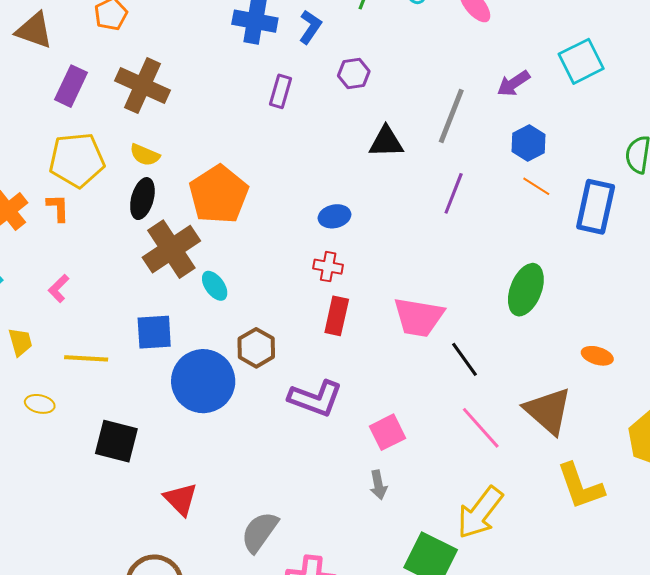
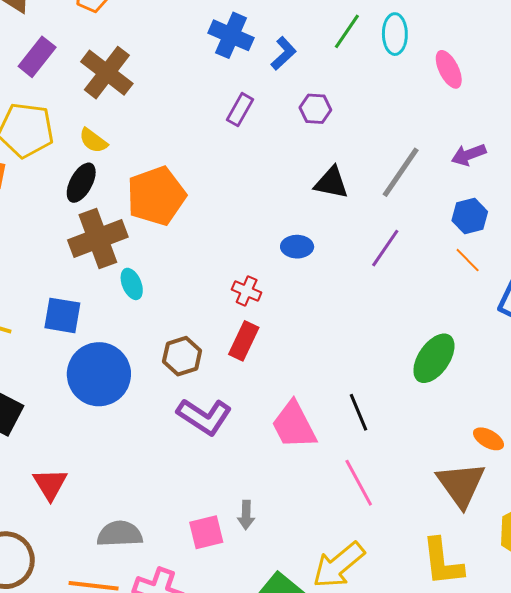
blue ellipse: (334, 216) -> (297, 247), moved
pink trapezoid: (419, 317) -> (294, 425), moved, turned 40
brown hexagon: (256, 348) -> (182, 356), moved
brown triangle: (548, 411) -> (461, 484), moved
pink square: (388, 432) -> (206, 532), moved
gray semicircle: (260, 532) -> (120, 534), turned 39

